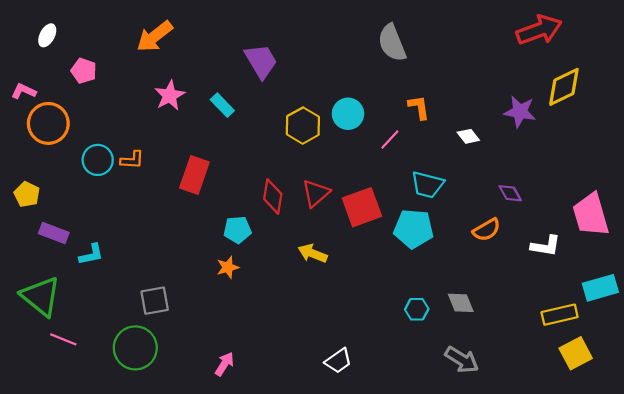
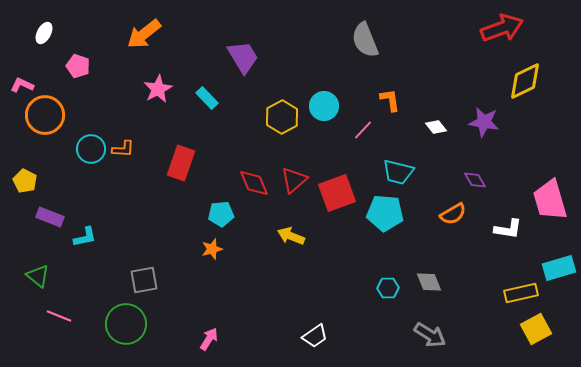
purple star: (520, 112) -> (484, 122), moved
red diamond: (273, 196) -> (254, 183), turned -32
green triangle: (41, 296) -> (38, 276), size x0.6

